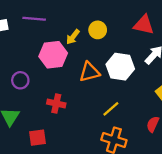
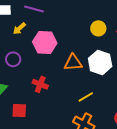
yellow circle: (98, 30) -> (98, 28), moved
yellow arrow: (73, 37) -> (19, 29), moved

